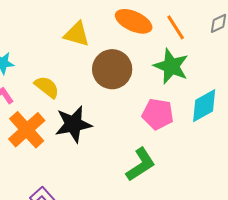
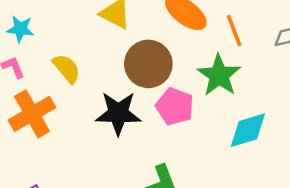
pink pentagon: (158, 114) -> (175, 106), moved
black star: (73, 124) -> (118, 113), moved

